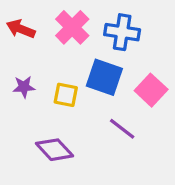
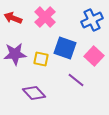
blue cross: (122, 32) -> (92, 20), moved, turned -35
purple star: (24, 87) -> (15, 54), size x1.6

